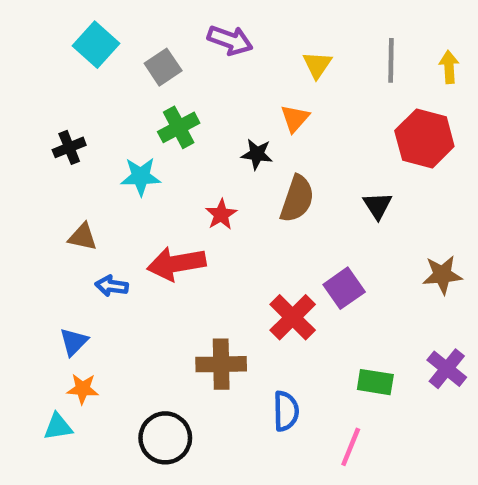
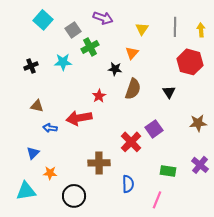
green cross: (179, 127) -> (90, 47), moved
cyan star: (141, 177) -> (63, 62), moved
orange star: (83, 389) -> (50, 173), moved
cyan triangle: (58, 427) -> (26, 191), size x1.5

